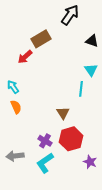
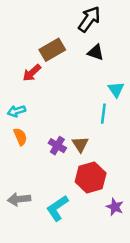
black triangle: (92, 41) -> (96, 52), moved
cyan arrow: (13, 87) -> (16, 111), turned -72
purple cross: (45, 141) -> (57, 146), moved

